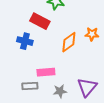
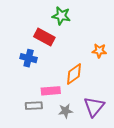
orange diamond: (69, 42) -> (74, 74), moved

